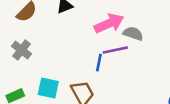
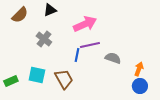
gray semicircle: (133, 34) -> (113, 58), moved
gray cross: (22, 50) -> (44, 39), moved

